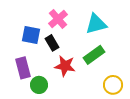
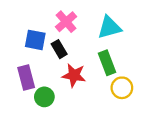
green rectangle: (94, 55) -> (107, 63), turned -75
yellow circle: (113, 85) -> (122, 88), moved

